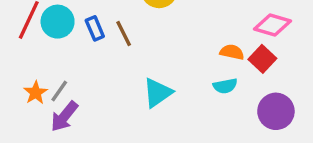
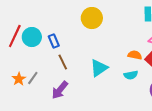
brown line: (124, 33) -> (63, 62), moved
cyan triangle: (157, 93) -> (99, 68), moved
purple arrow: (64, 116) -> (60, 90), moved

